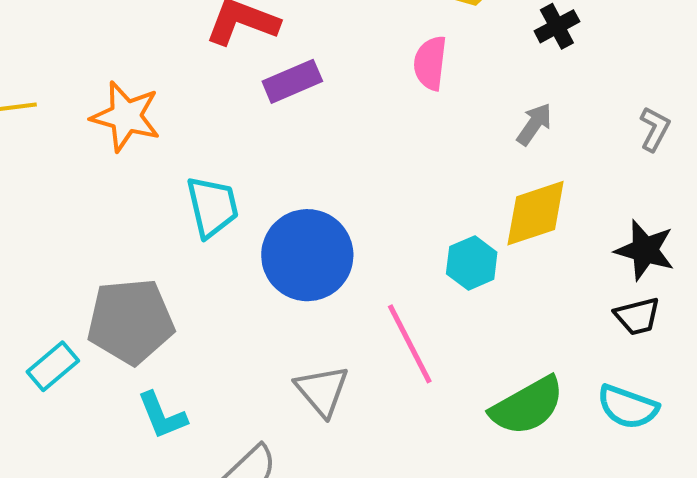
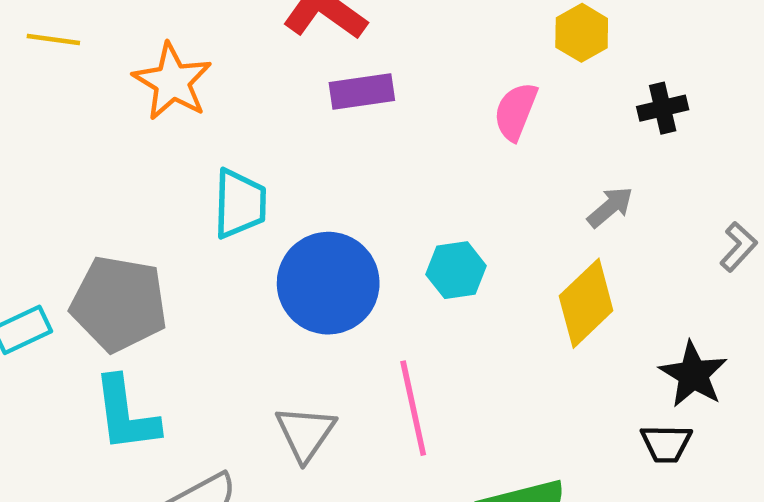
yellow diamond: (536, 213) -> (586, 303), turned -40
cyan hexagon: (472, 263) -> (456, 270), moved
cyan L-shape: (162, 415) -> (126, 414), size x1.4

